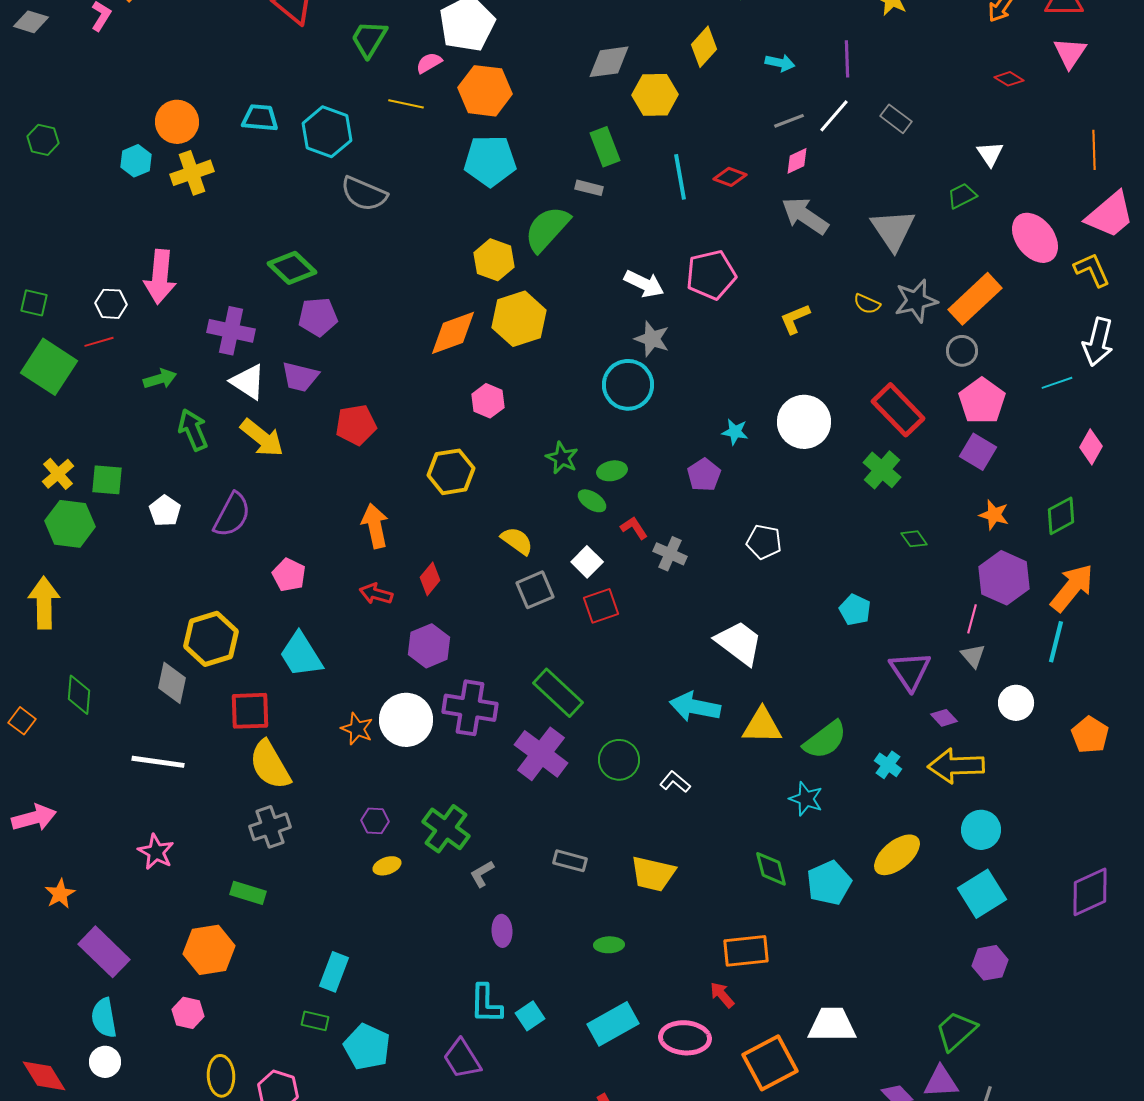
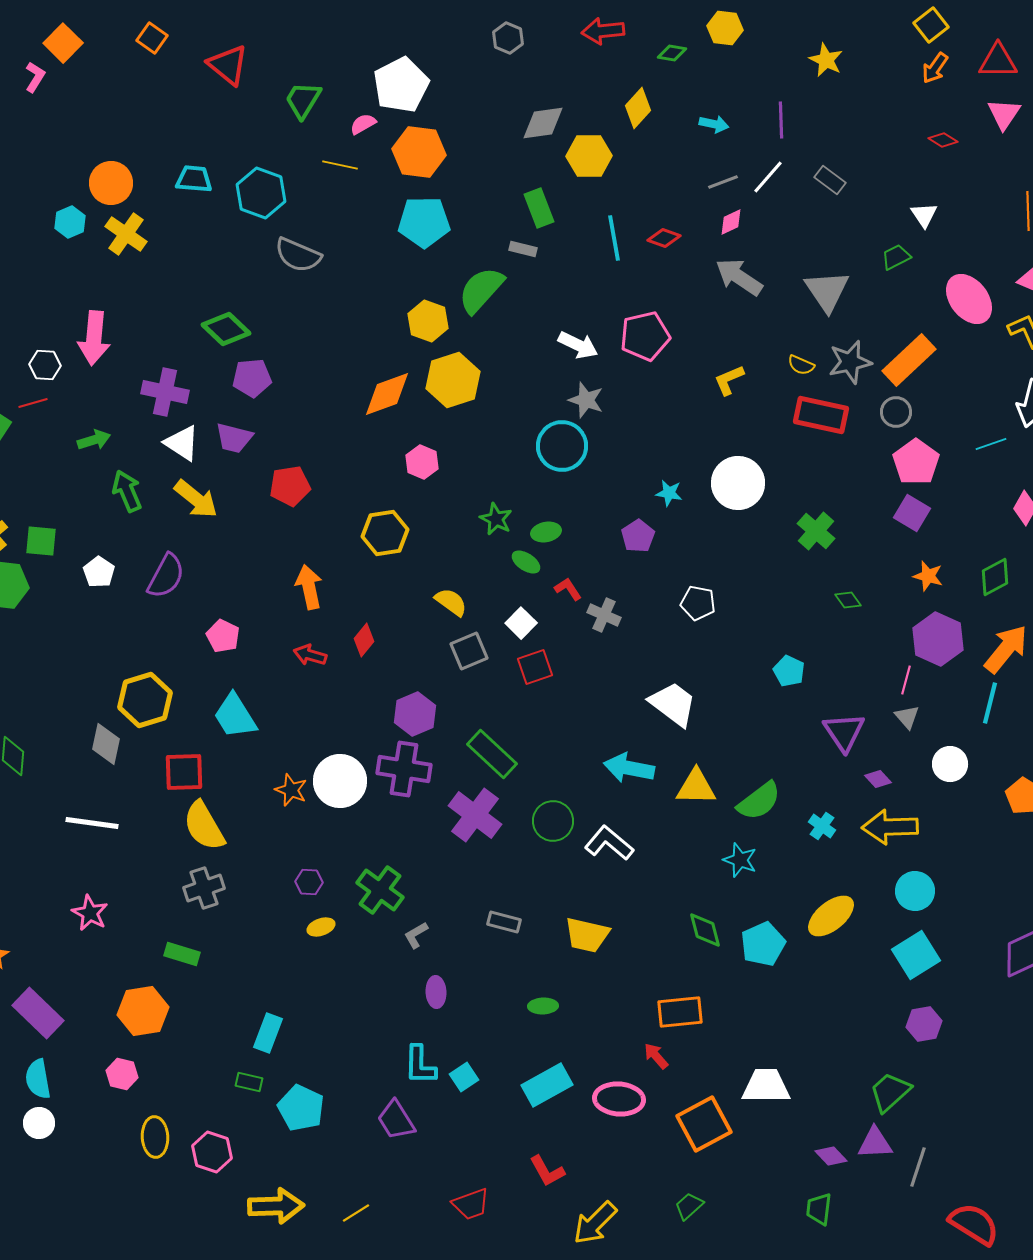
yellow cross: (192, 173) -> (126, 234), turned -36
red rectangle: (898, 410) -> (821, 415), moved, turned -34
purple hexagon: (429, 646) -> (415, 714), moved
white L-shape: (675, 782) -> (609, 843), size x1.6

